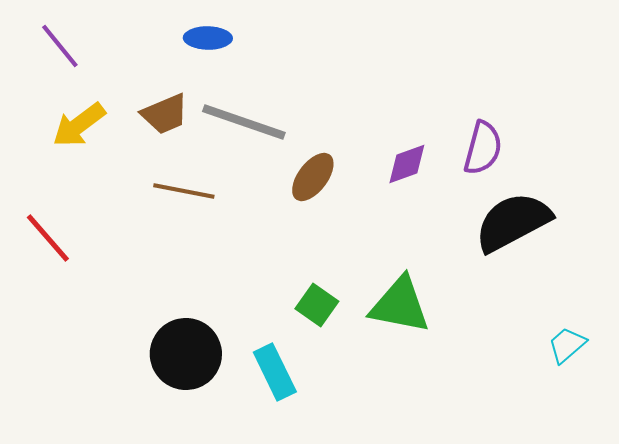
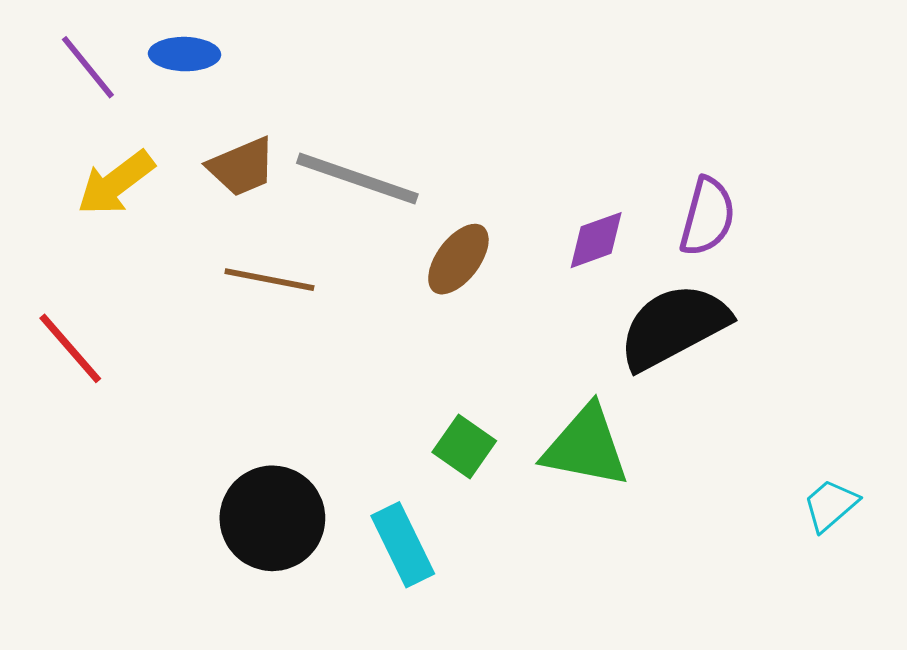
blue ellipse: (208, 38) -> (185, 54), moved
black semicircle: (513, 222) -> (674, 326), moved

